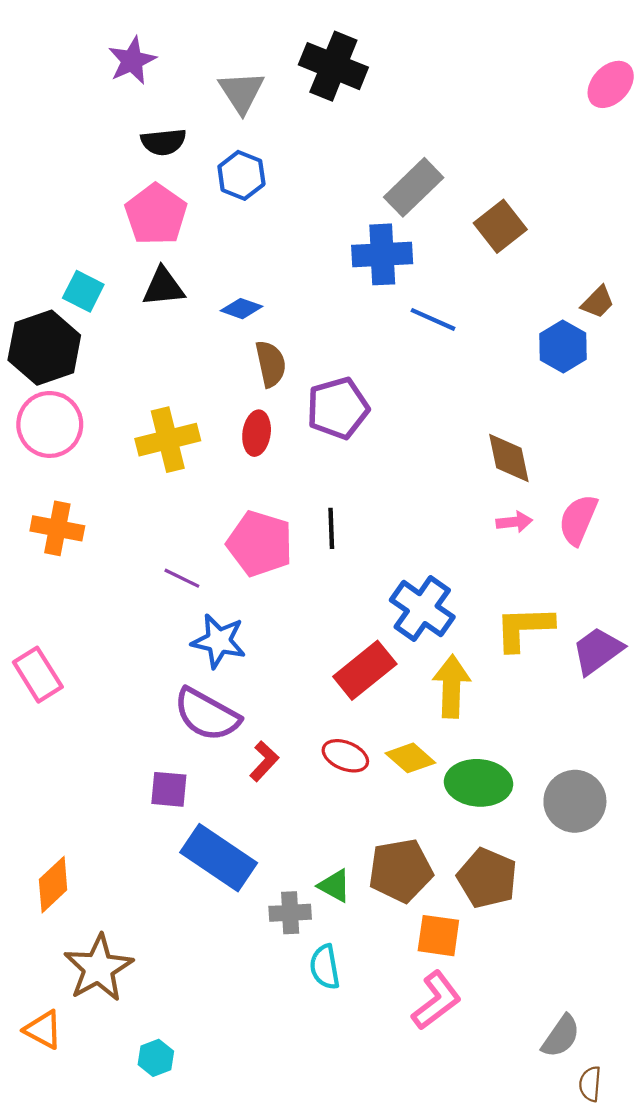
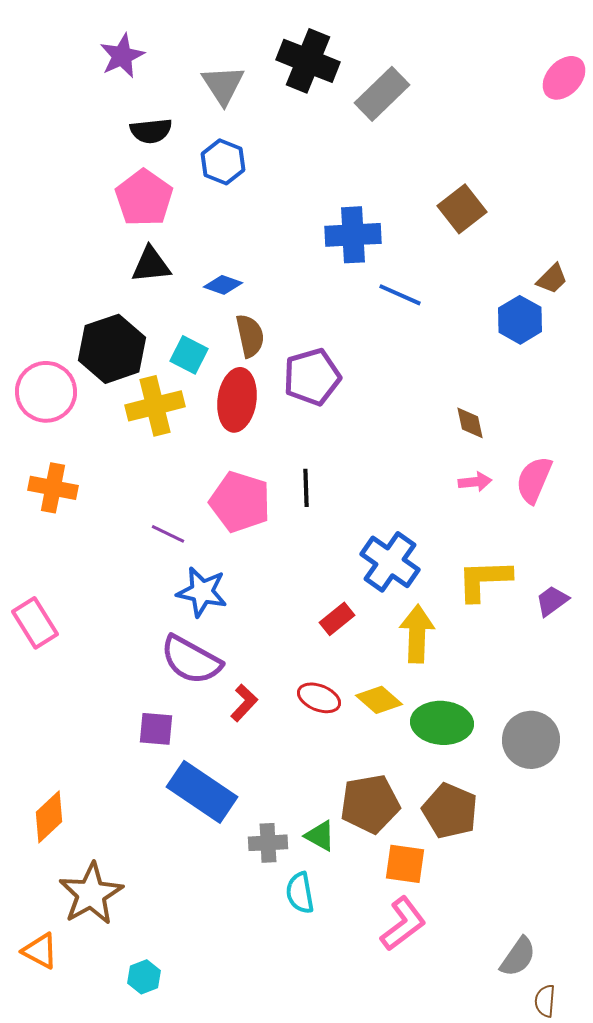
gray rectangle: (414, 187) -> (382, 94), moved
cyan square: (83, 291) -> (189, 355), moved
black hexagon: (44, 348) -> (112, 349), moved
red ellipse: (257, 433) -> (237, 400), size x1.5
brown diamond: (509, 458) -> (470, 423), size x0.7
purple trapezoid: (598, 651) -> (552, 601), size x0.7
red rectangle: (365, 670) -> (337, 619), size x0.6
green triangle: (335, 886) -> (320, 836), moved

